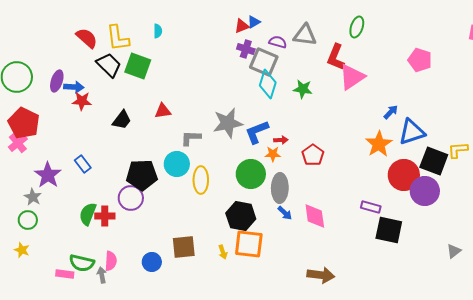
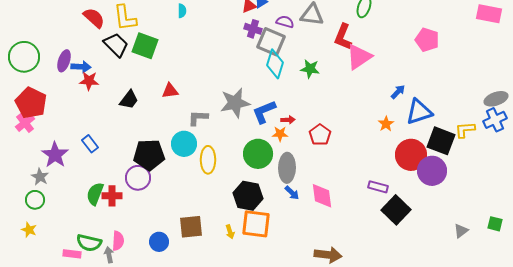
cyan semicircle: (158, 31) -> (182, 11), moved
orange star: (379, 144) -> (386, 124), size x0.6
black square: (389, 230) -> (396, 210), turned 32

